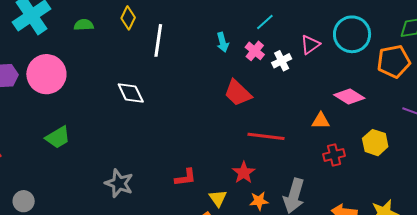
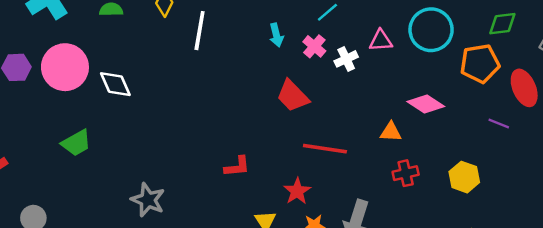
pink triangle: (310, 45) -> (381, 41), turned 30
white diamond: (131, 93) -> (115, 84), moved
yellow hexagon: (375, 143) -> (464, 177), moved
red L-shape: (185, 178) -> (237, 167), moved

